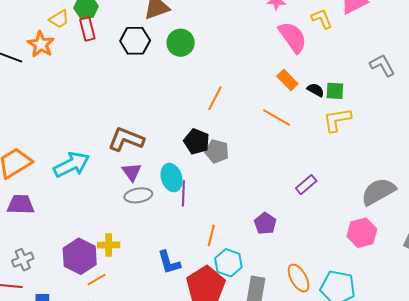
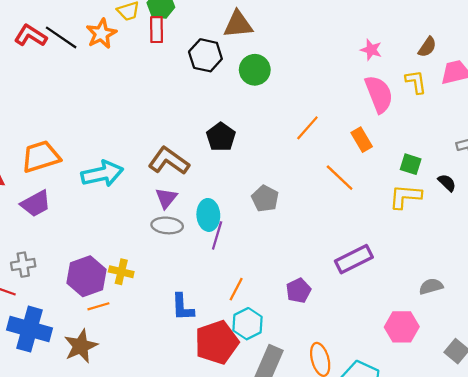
black semicircle: (316, 90) -> (447, 183), moved
orange line: (215, 98) -> (307, 128), moved
black pentagon: (197, 142) -> (221, 137), moved
purple rectangle: (306, 185) -> (354, 259), size x1.5
gray semicircle: (378, 192) -> (431, 286), size x0.6
purple trapezoid: (21, 205) -> (36, 204), turned 136

